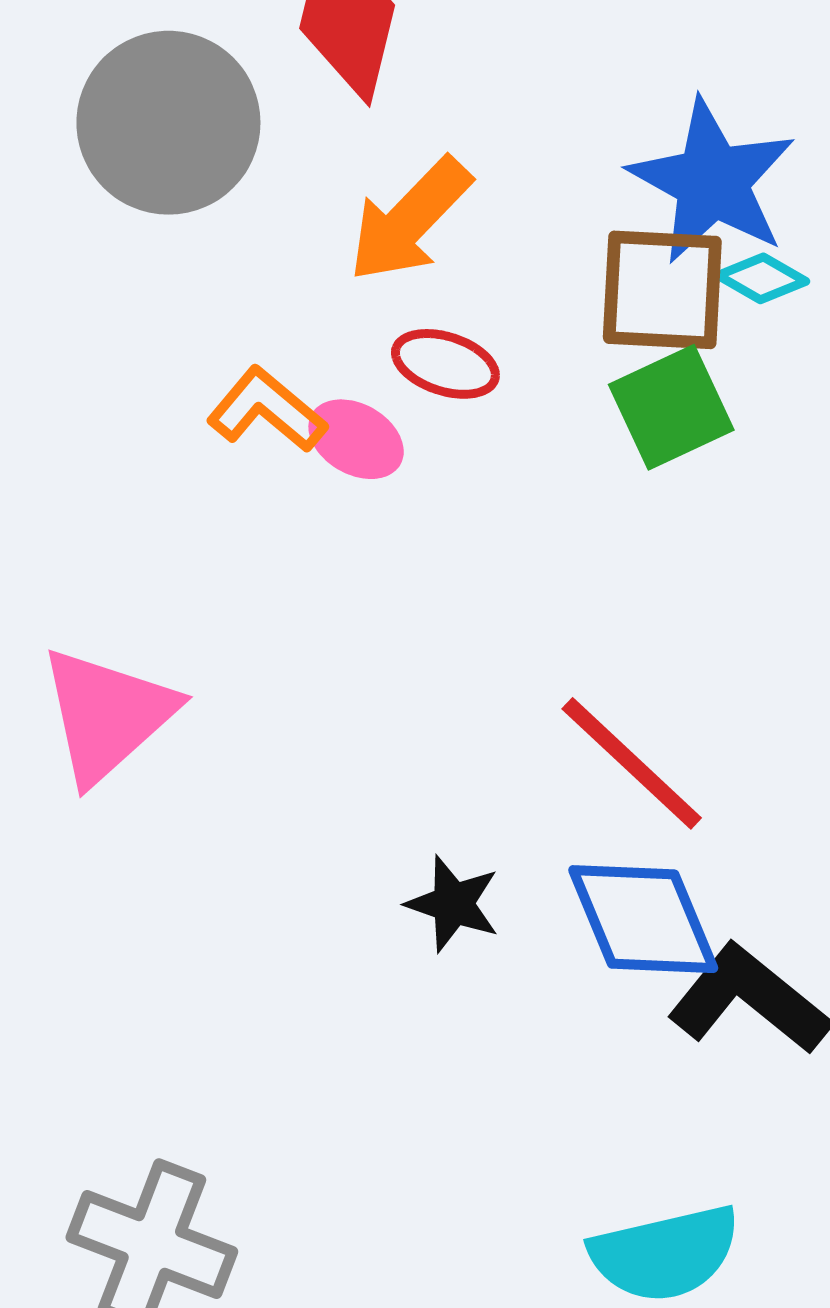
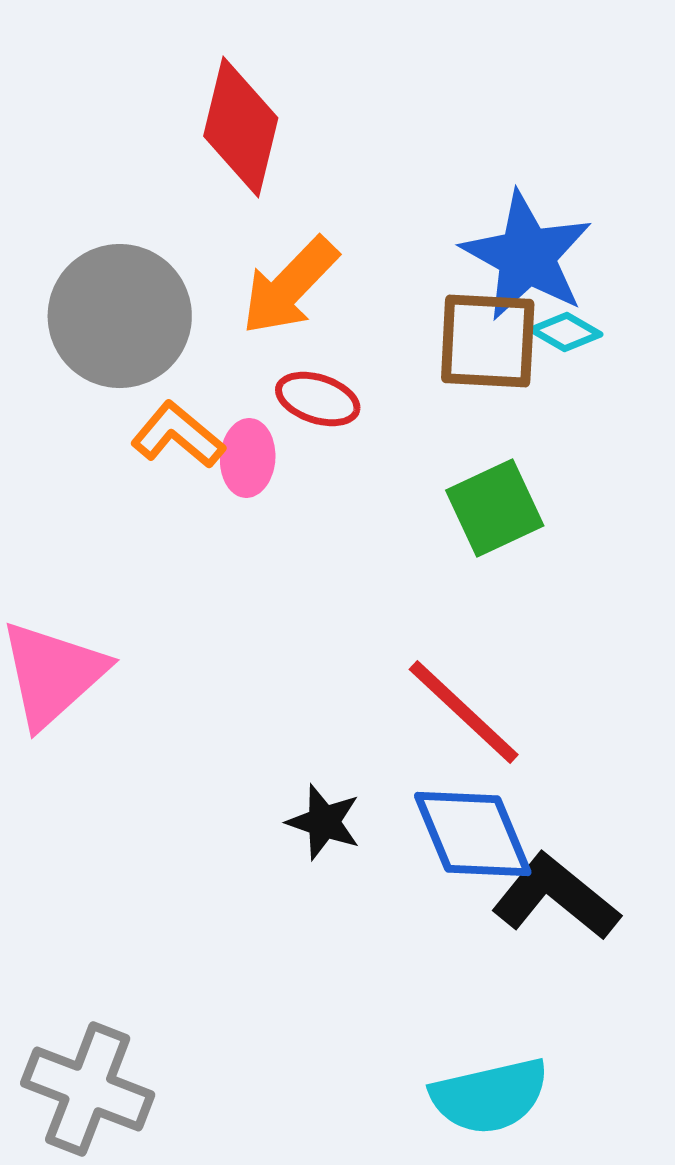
gray circle: (168, 123) -> (120, 316), moved
green square: (671, 407) -> (495, 508), moved
pink ellipse: (356, 439) -> (248, 458), turned 64

